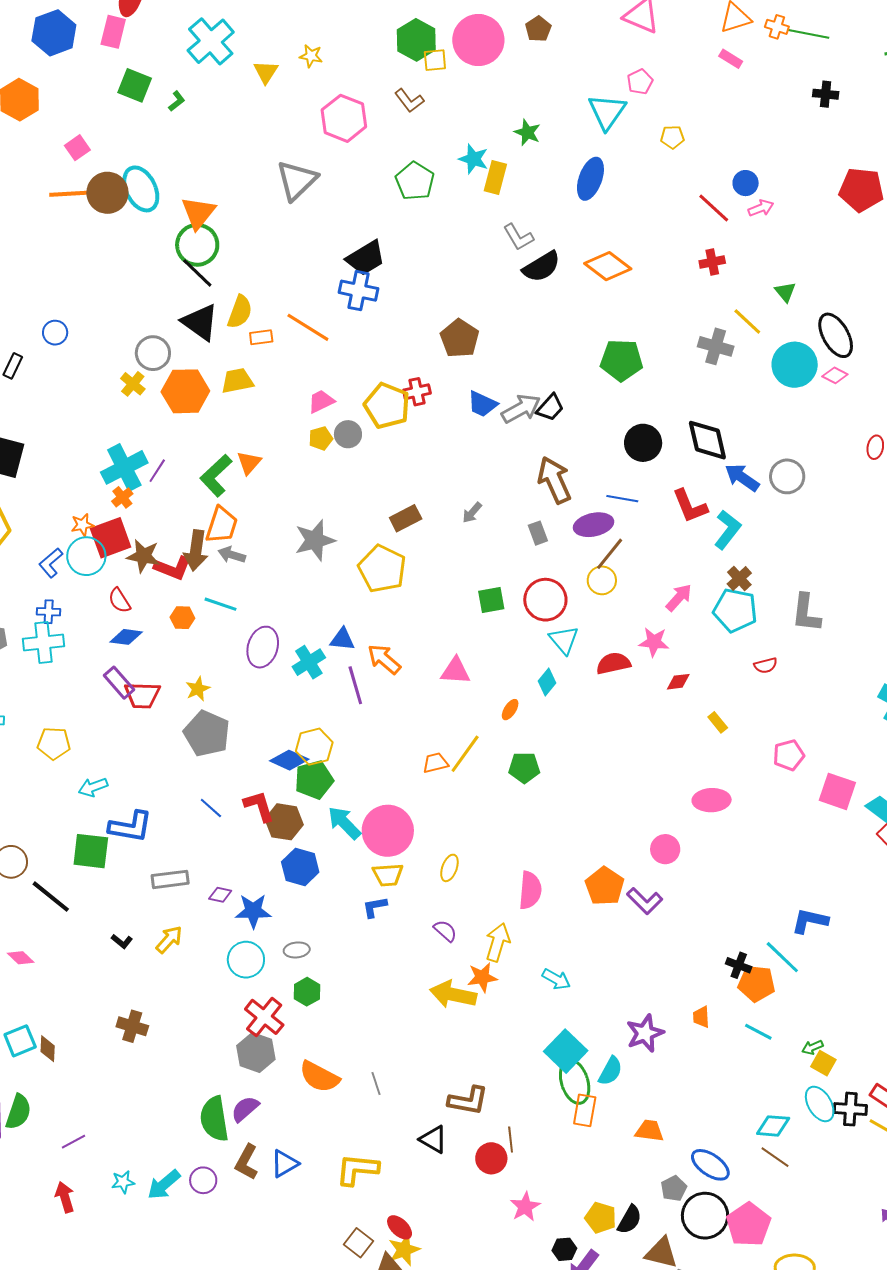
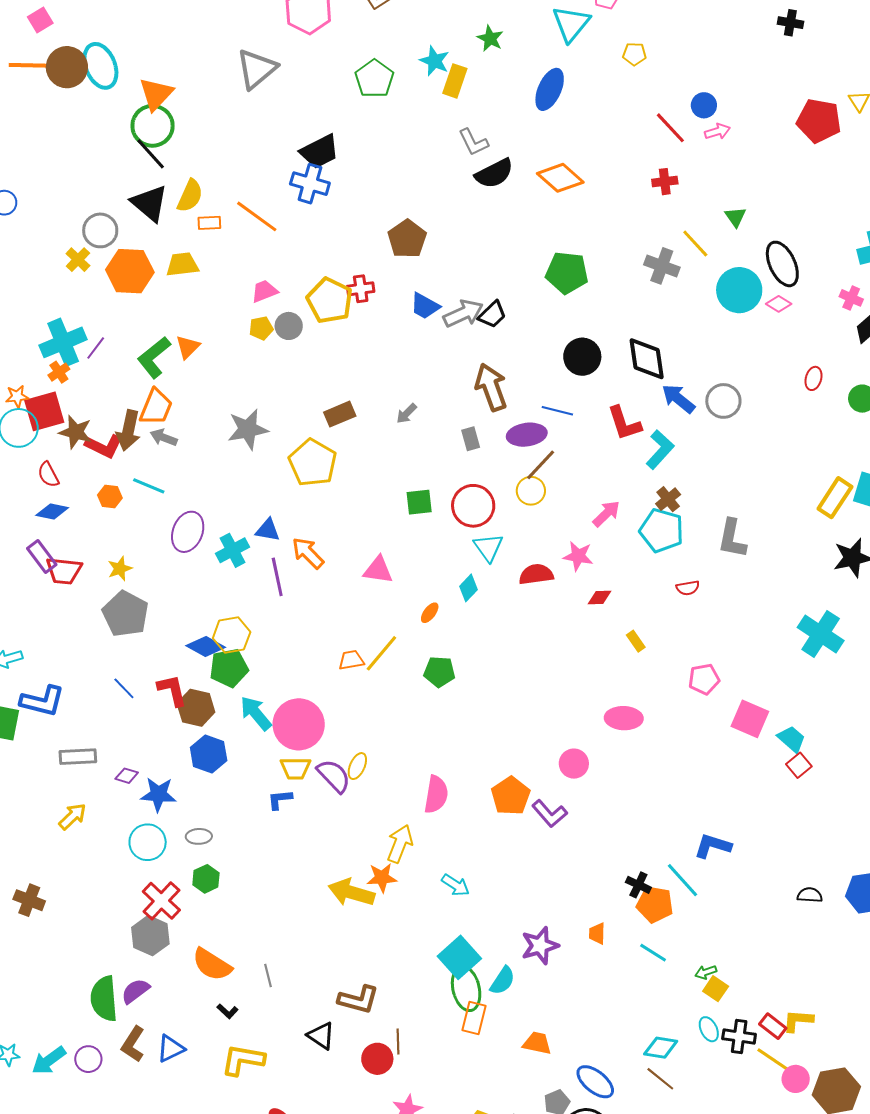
purple semicircle: (445, 931) -> (334, 776), moved, size x1.5
black L-shape: (122, 941) -> (228, 1011), moved
cyan ellipse: (820, 1104) -> (709, 1029), size x0.7

